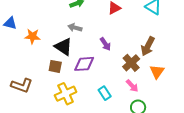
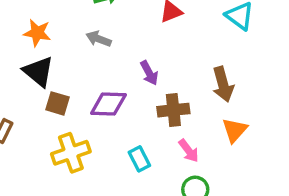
orange star: (32, 36) -> (37, 33), moved
brown arrow: (148, 46) -> (223, 84), turned -48
black triangle: (63, 47) -> (38, 72), moved
brown cross: (131, 63) -> (173, 110), moved, turned 30

